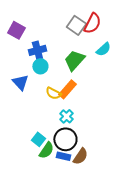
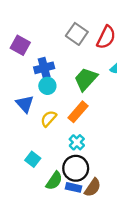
gray square: (76, 25) -> (77, 34), moved
yellow semicircle: (53, 93) -> (49, 119), moved, turned 105
cyan square: (38, 139) -> (33, 159), moved

